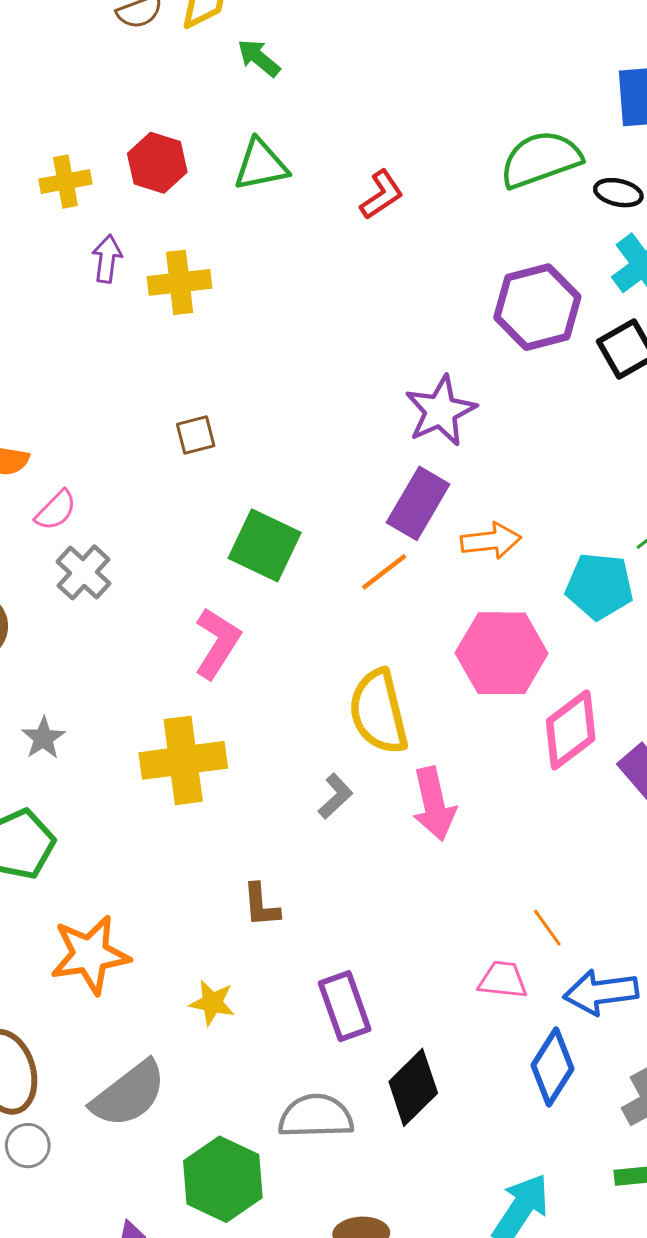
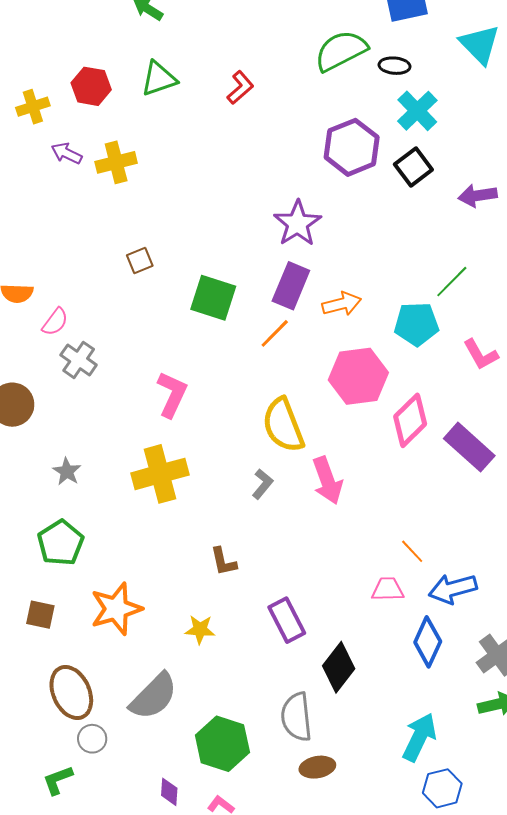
purple arrow: (107, 259) -> (67, 153), turned -64
green square: (265, 545) -> (213, 298), moved
gray semicircle: (316, 1116) -> (296, 717), moved, turned -87

